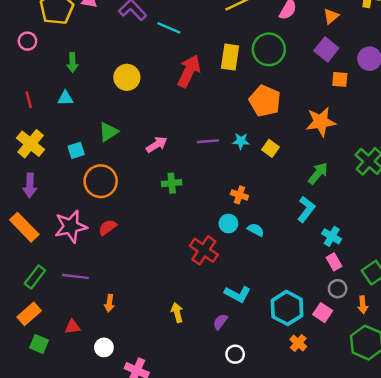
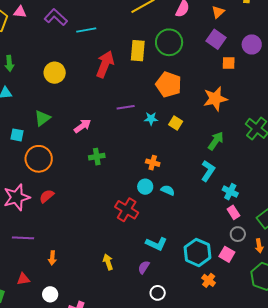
cyan line: (169, 28) -> (86, 30), turned -30
purple line: (208, 141) -> (126, 107), moved
cyan square: (76, 150) -> (17, 135), turned 32

